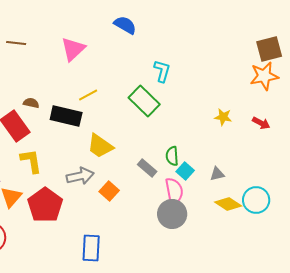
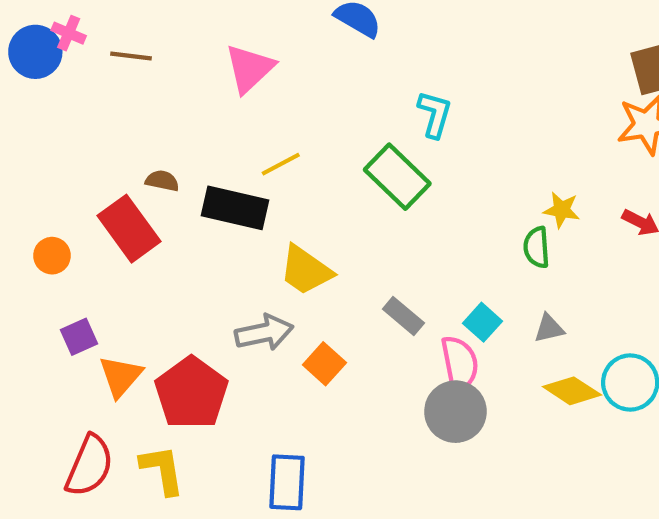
green semicircle: (172, 156) -> (537, 247), moved
yellow L-shape: (31, 161) -> (162, 470), moved

